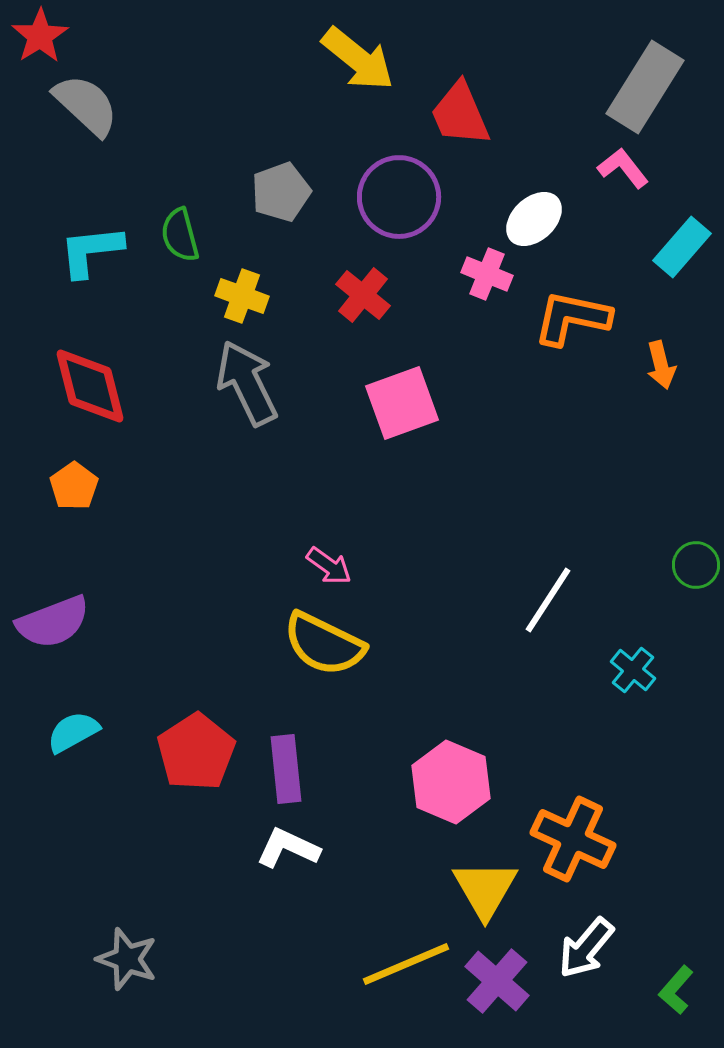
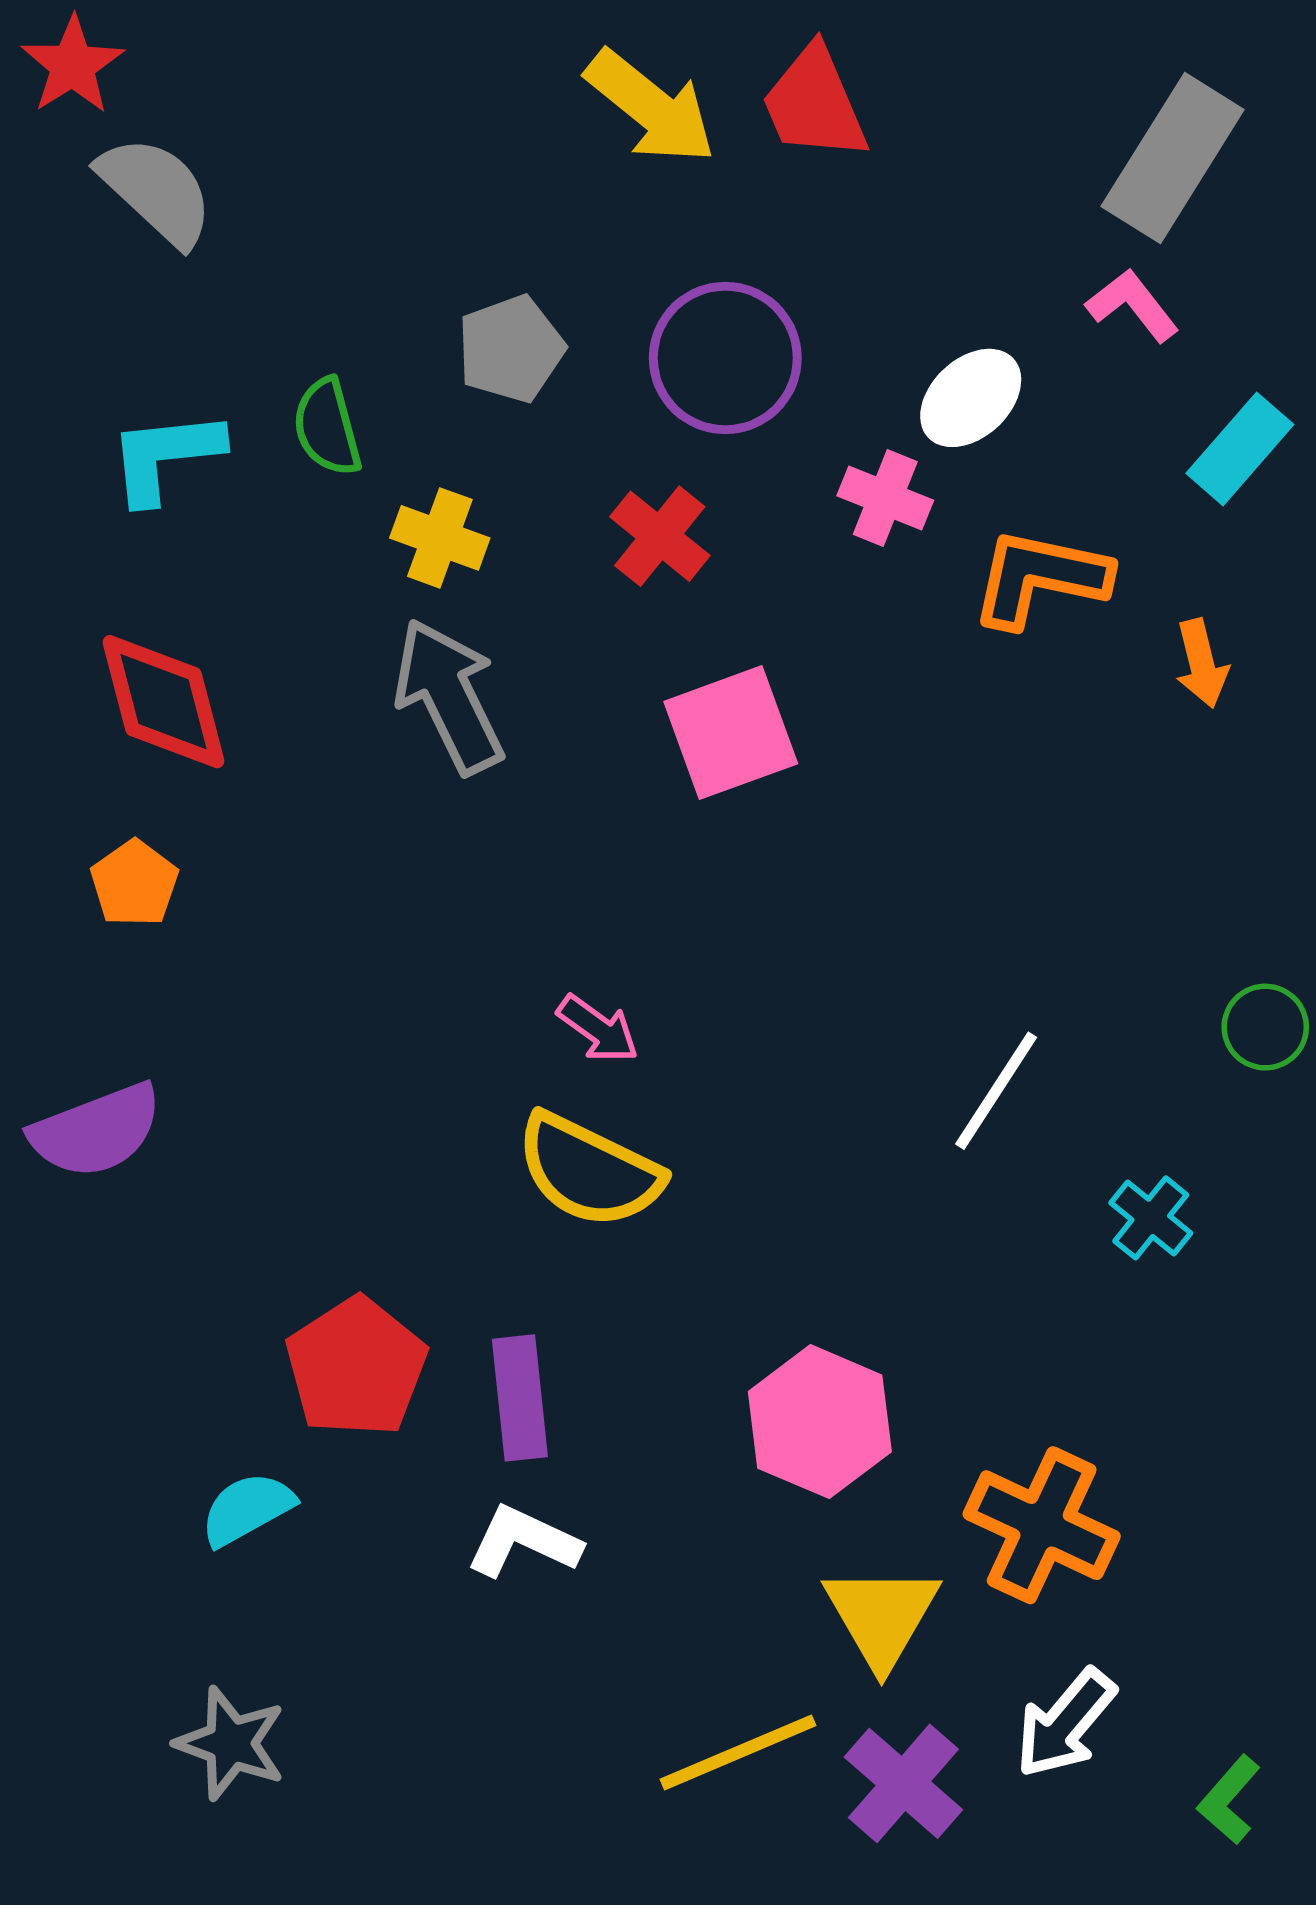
red trapezoid: (460, 114) -> (814, 103), moved
cyan semicircle: (73, 732) -> (247, 1509), moved

